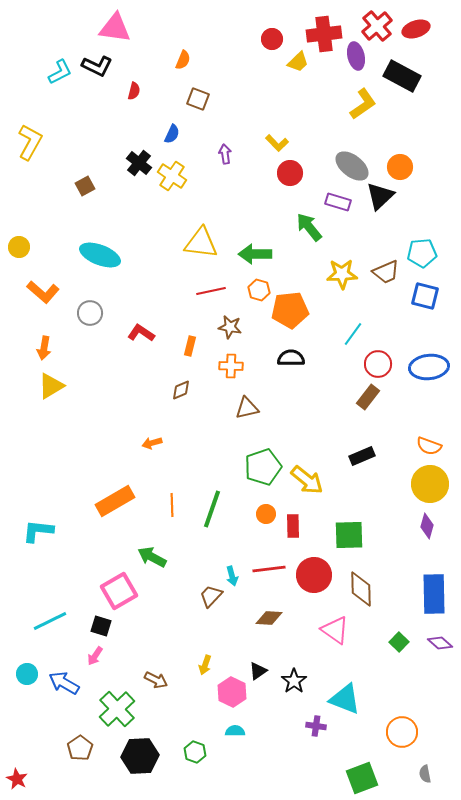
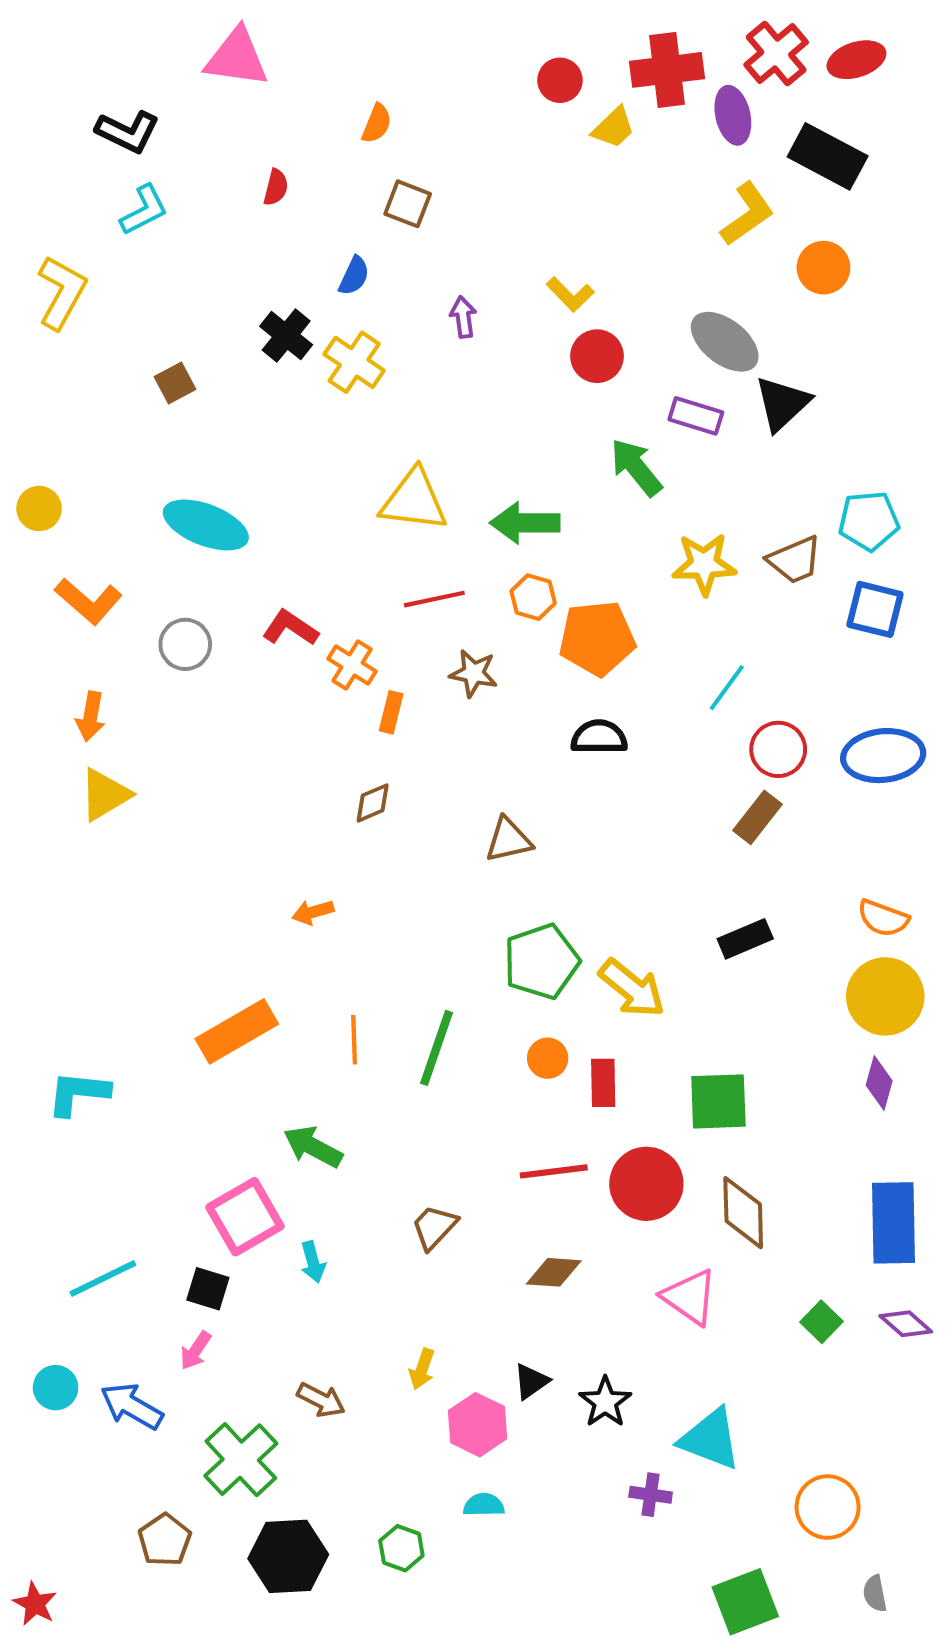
black L-shape: (97, 66) -> (128, 132), moved
cyan L-shape: (60, 72) -> (144, 210), moved
orange circle: (400, 167) -> (823, 268), moved
red L-shape: (141, 333) -> (290, 628), moved
orange cross: (231, 366) -> (352, 665), moved, turned 30
cyan arrow: (232, 576) -> (313, 1262), moved

